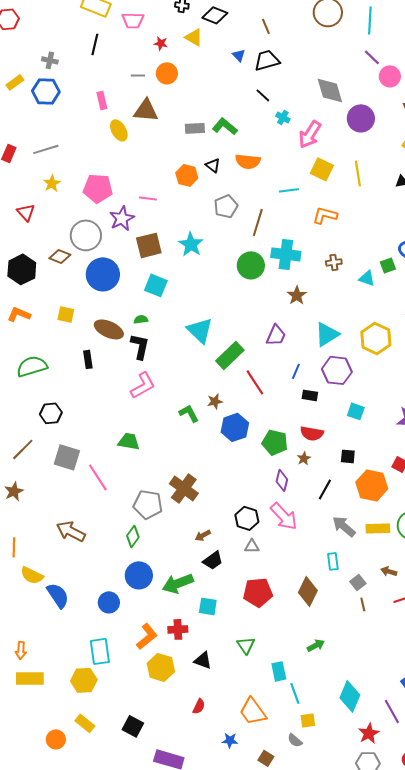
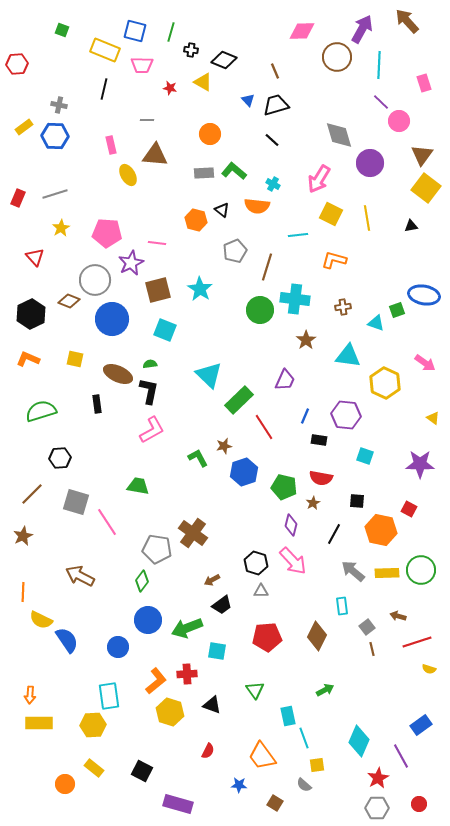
orange circle: (167, 73) -> (210, 134), moved
cyan cross: (283, 117) -> (273, 184), moved
cyan triangle: (327, 334) -> (348, 356), moved, turned 40

